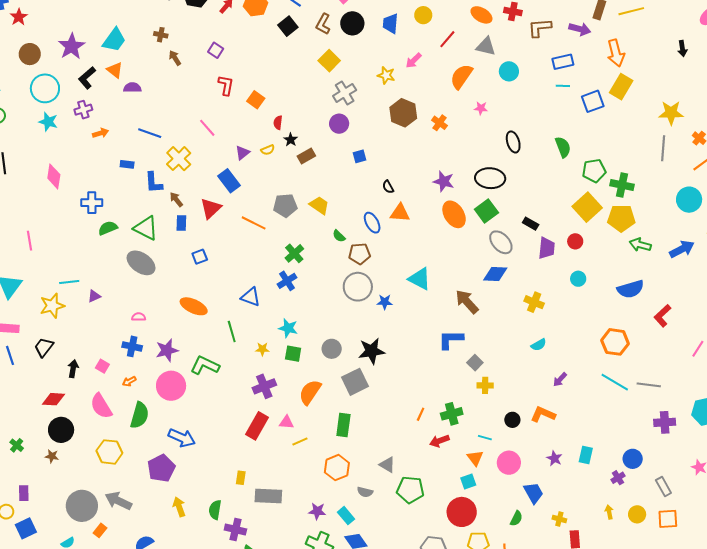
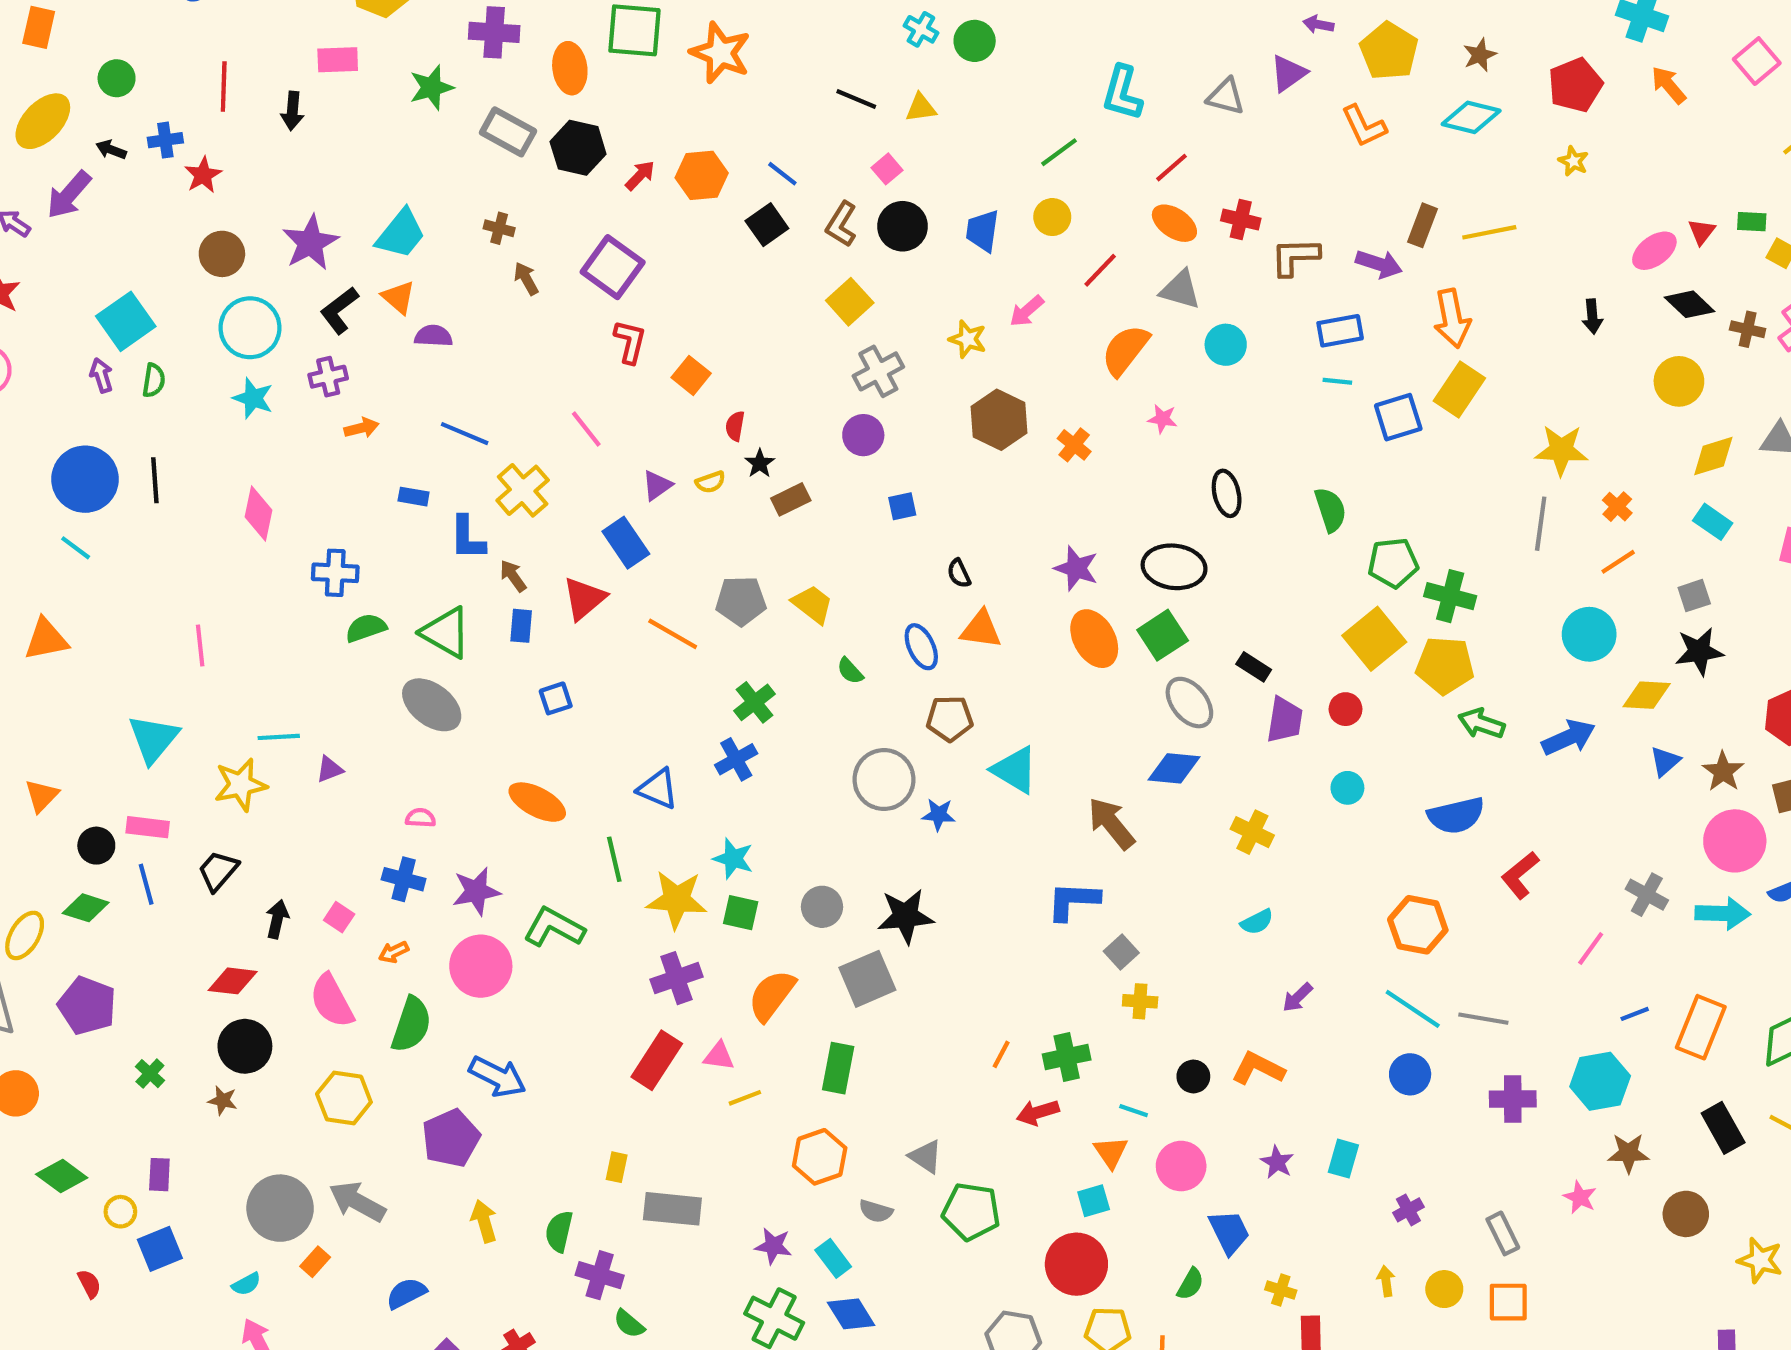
purple square: (216, 50) -> (613, 267), size x1.8
brown pentagon: (359, 254) -> (950, 719), moved
yellow star: (262, 349) -> (677, 900), size x2.0
blue circle: (633, 459) -> (1410, 1074), moved

